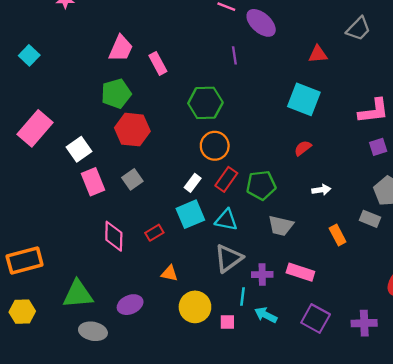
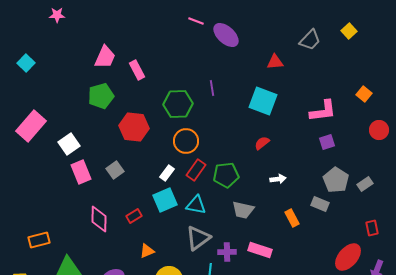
purple line: (234, 55) -> (212, 88), moved
red hexagon: (132, 130) -> (134, 127), moved
orange rectangle: (25, 261) -> (39, 240), moved, size x0.7
orange triangle: (169, 273) -> (147, 251), turned -35

